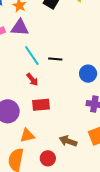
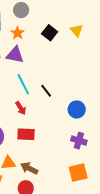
black line: (55, 59) -> (46, 91), turned 40
brown arrow: (68, 141) -> (29, 168), moved

